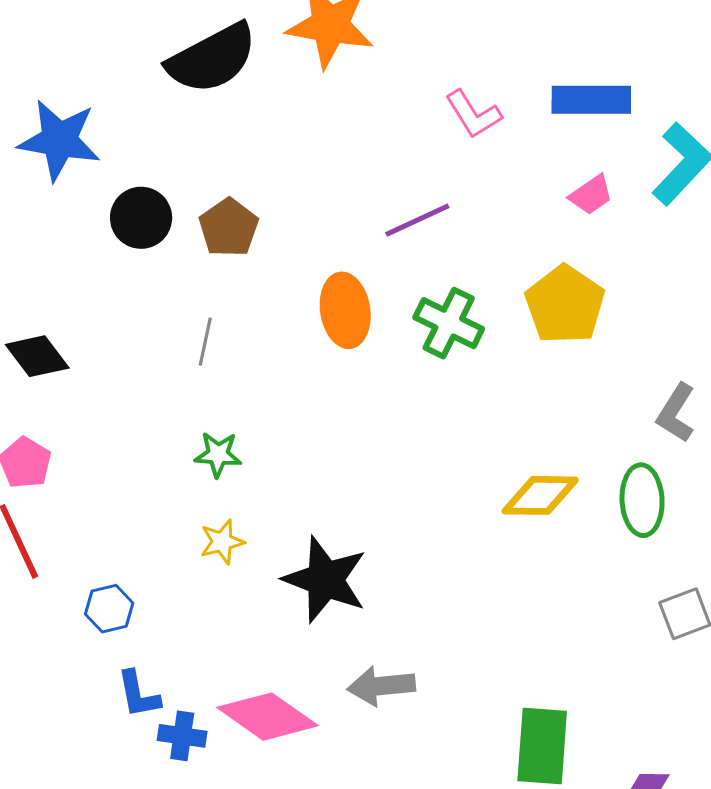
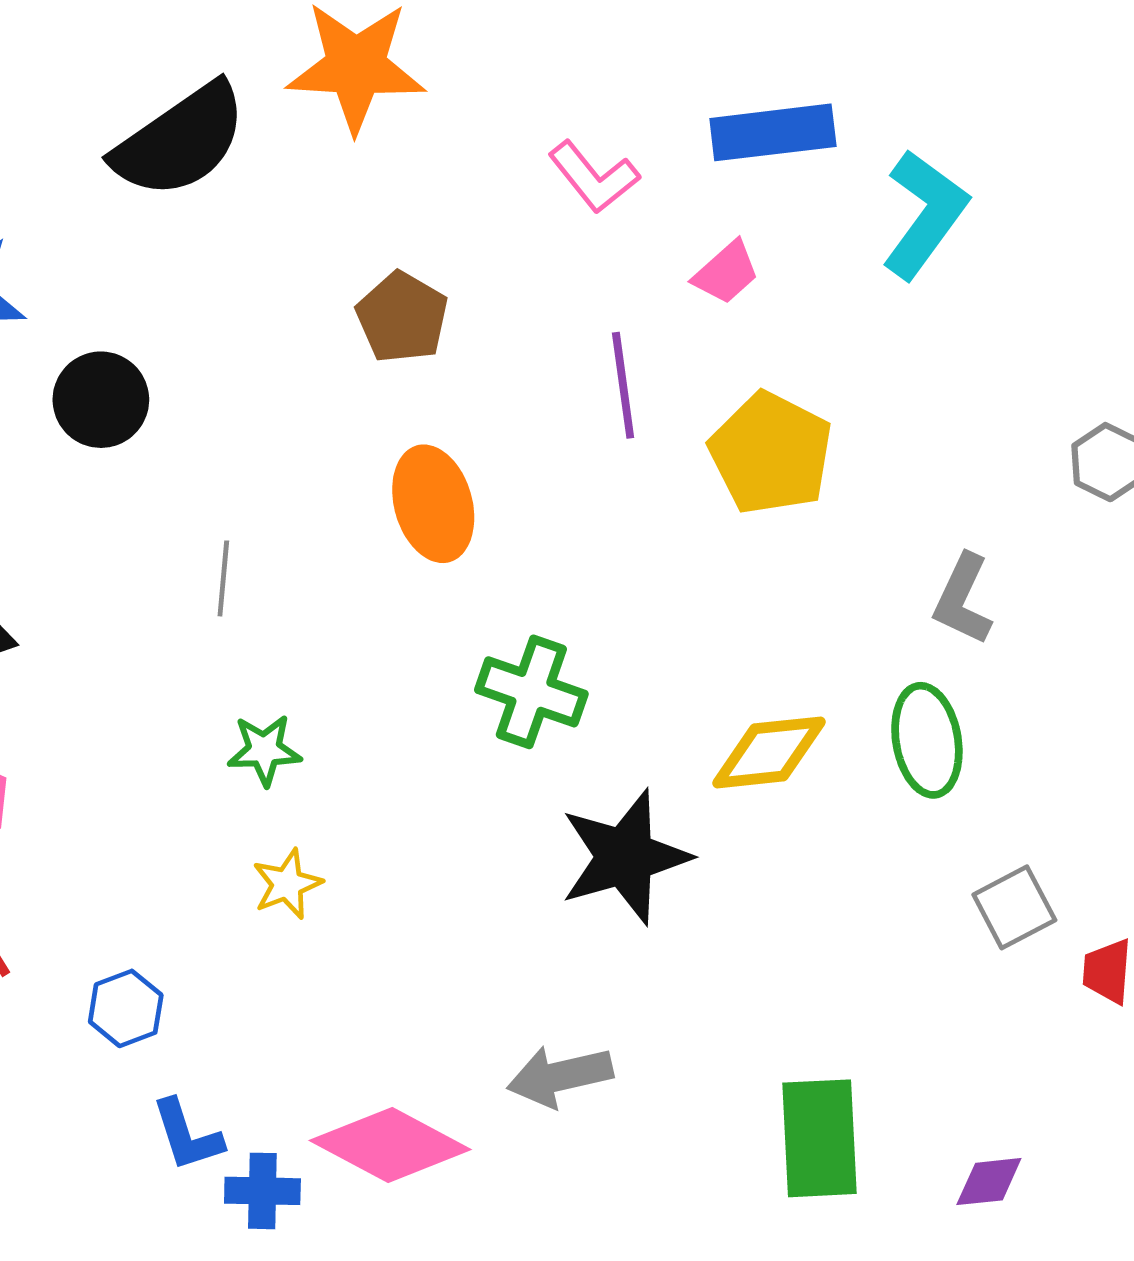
pink trapezoid: (591, 195) -> (726, 273), moved
purple line: (417, 220) -> (623, 385), moved, turned -66
brown pentagon: (229, 228) -> (402, 317), moved
green cross: (449, 323) -> (531, 692), moved
black star: (325, 580) -> (625, 857), moved, turned -30

